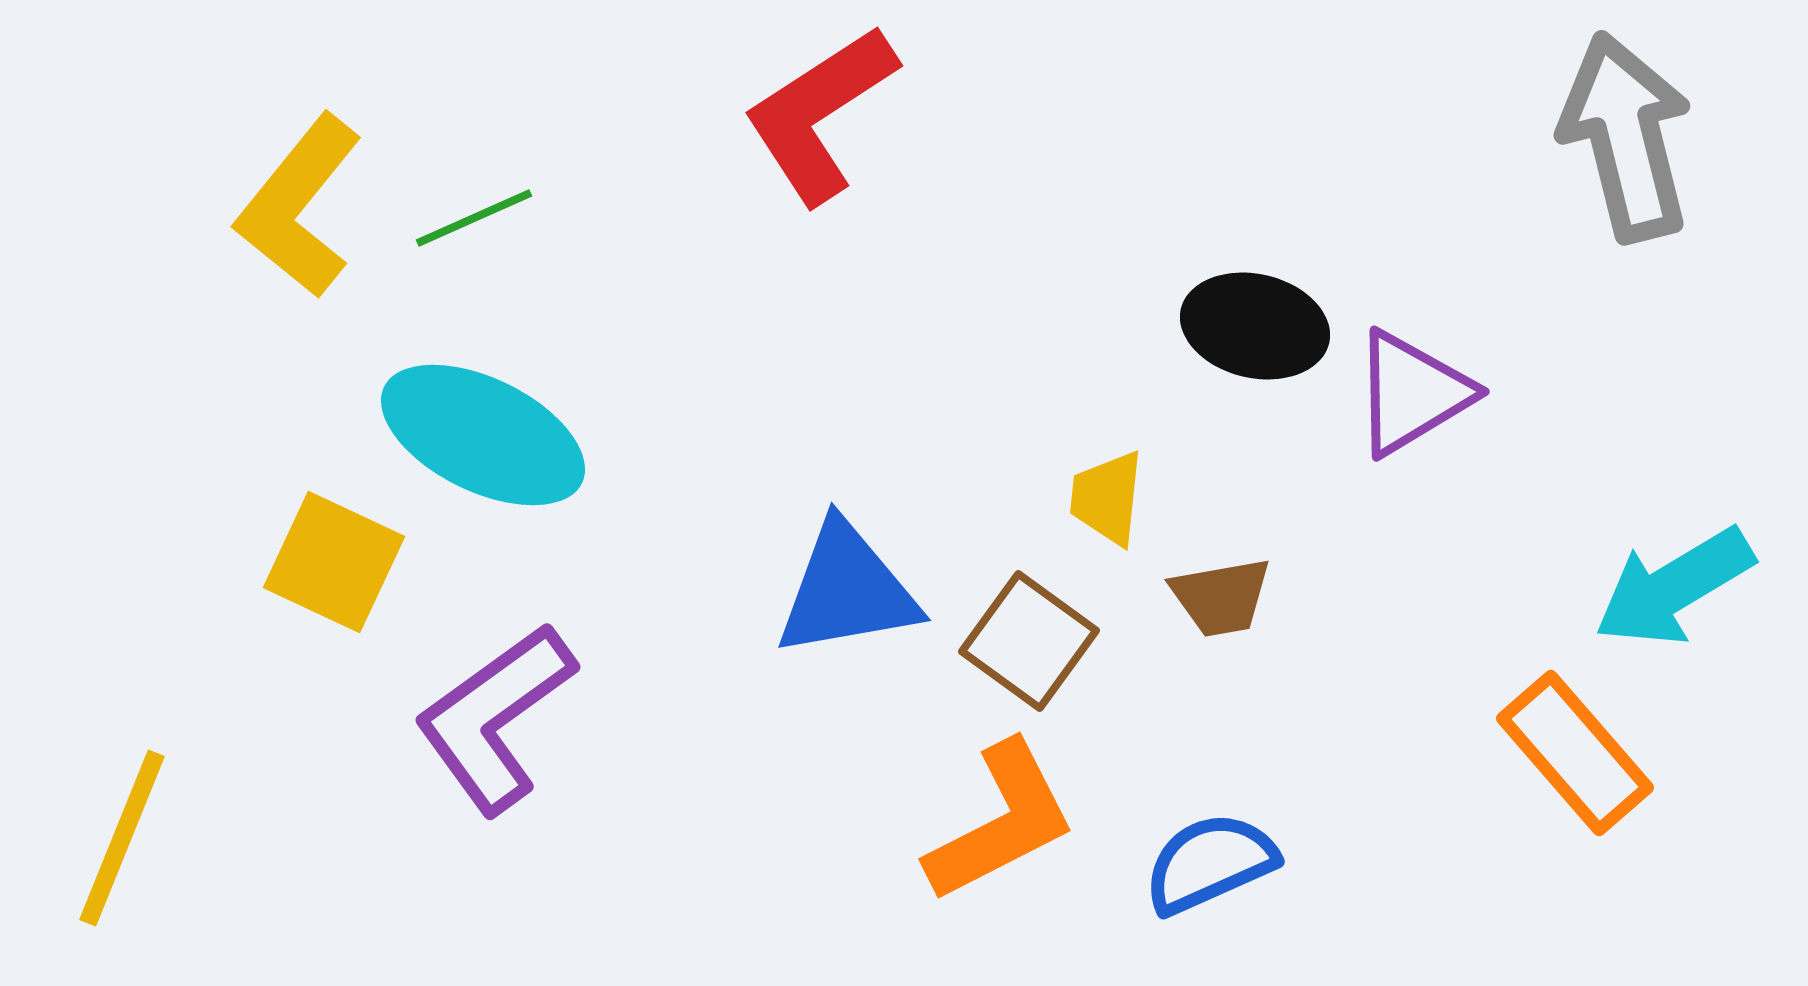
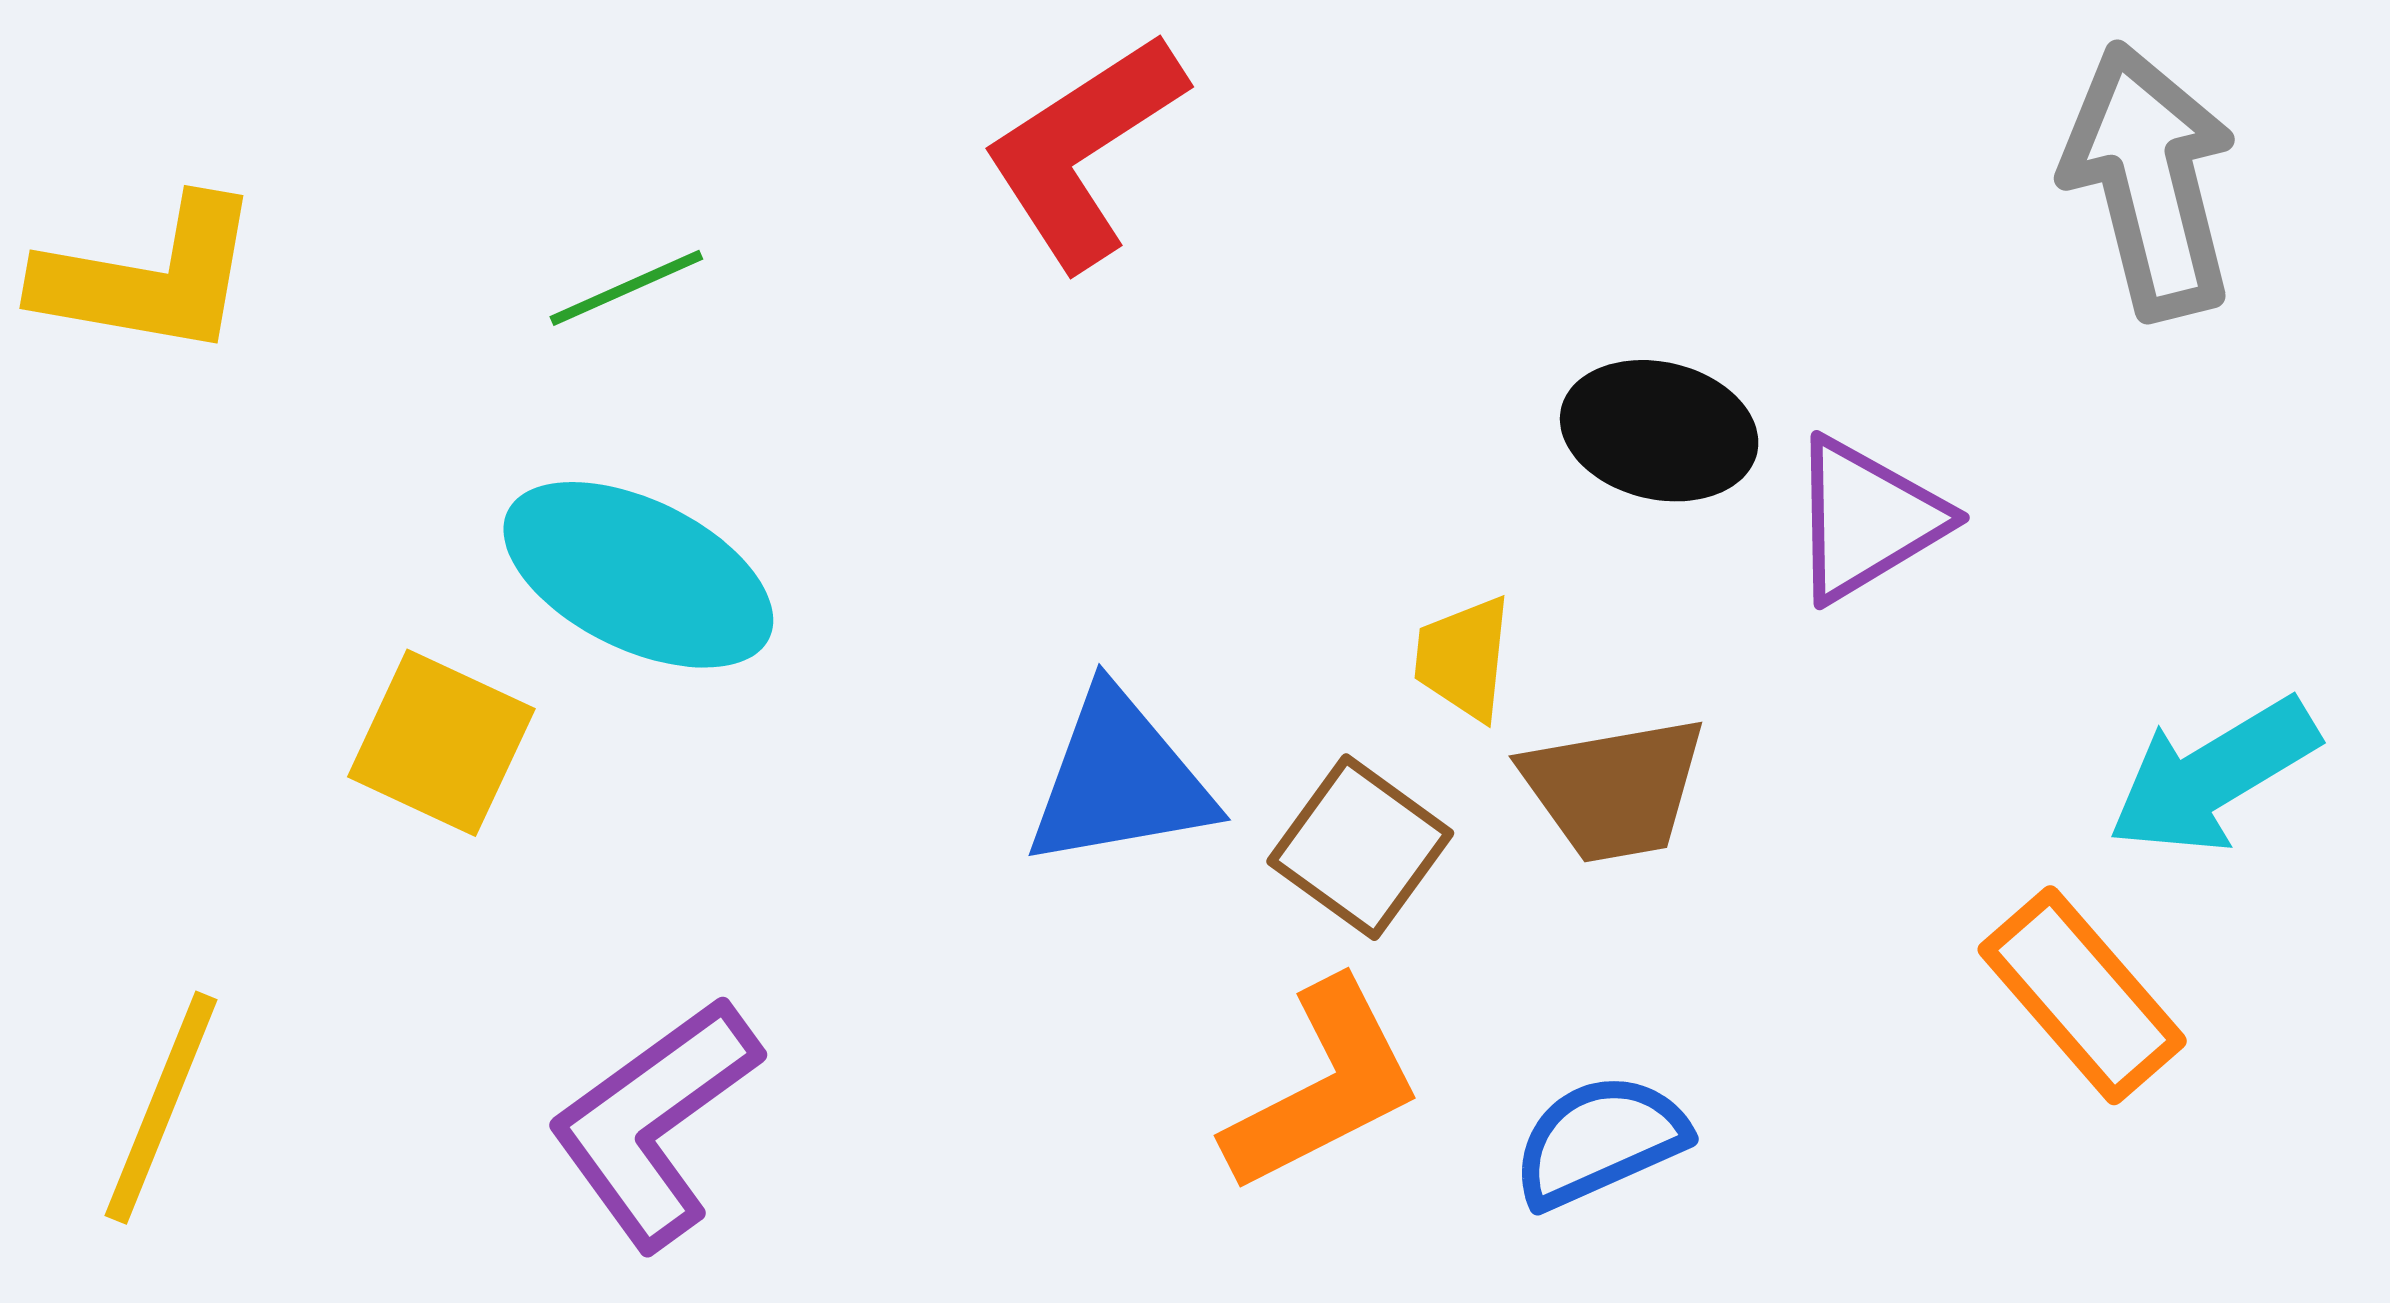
yellow L-shape: (299, 206) -> (149, 277), moved, turned -119
brown trapezoid: (1221, 597) -> (1614, 789), size x1.4
purple L-shape: (495, 718) -> (654, 1122), moved

